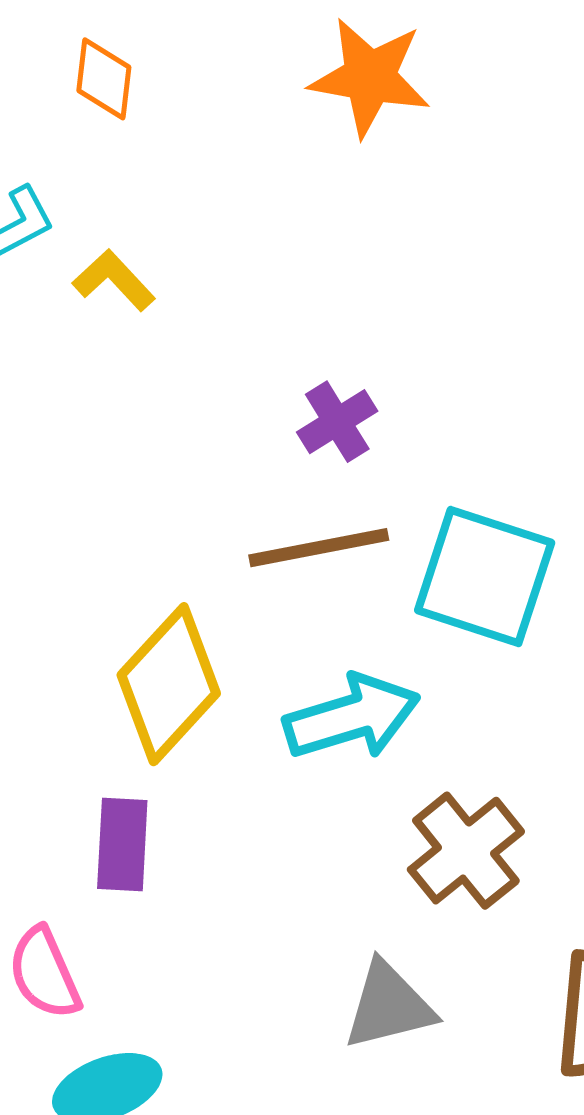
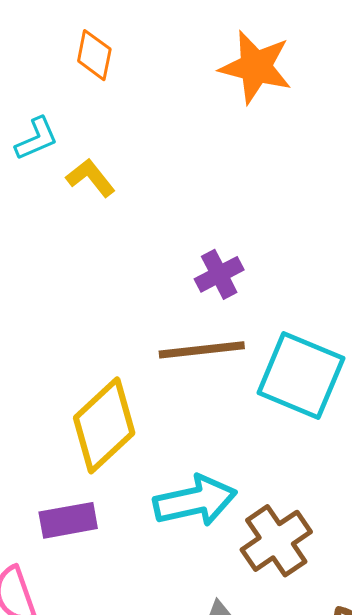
cyan arrow: (352, 717) -> (195, 501), moved
purple rectangle: (122, 844) -> (68, 520), turned 72

